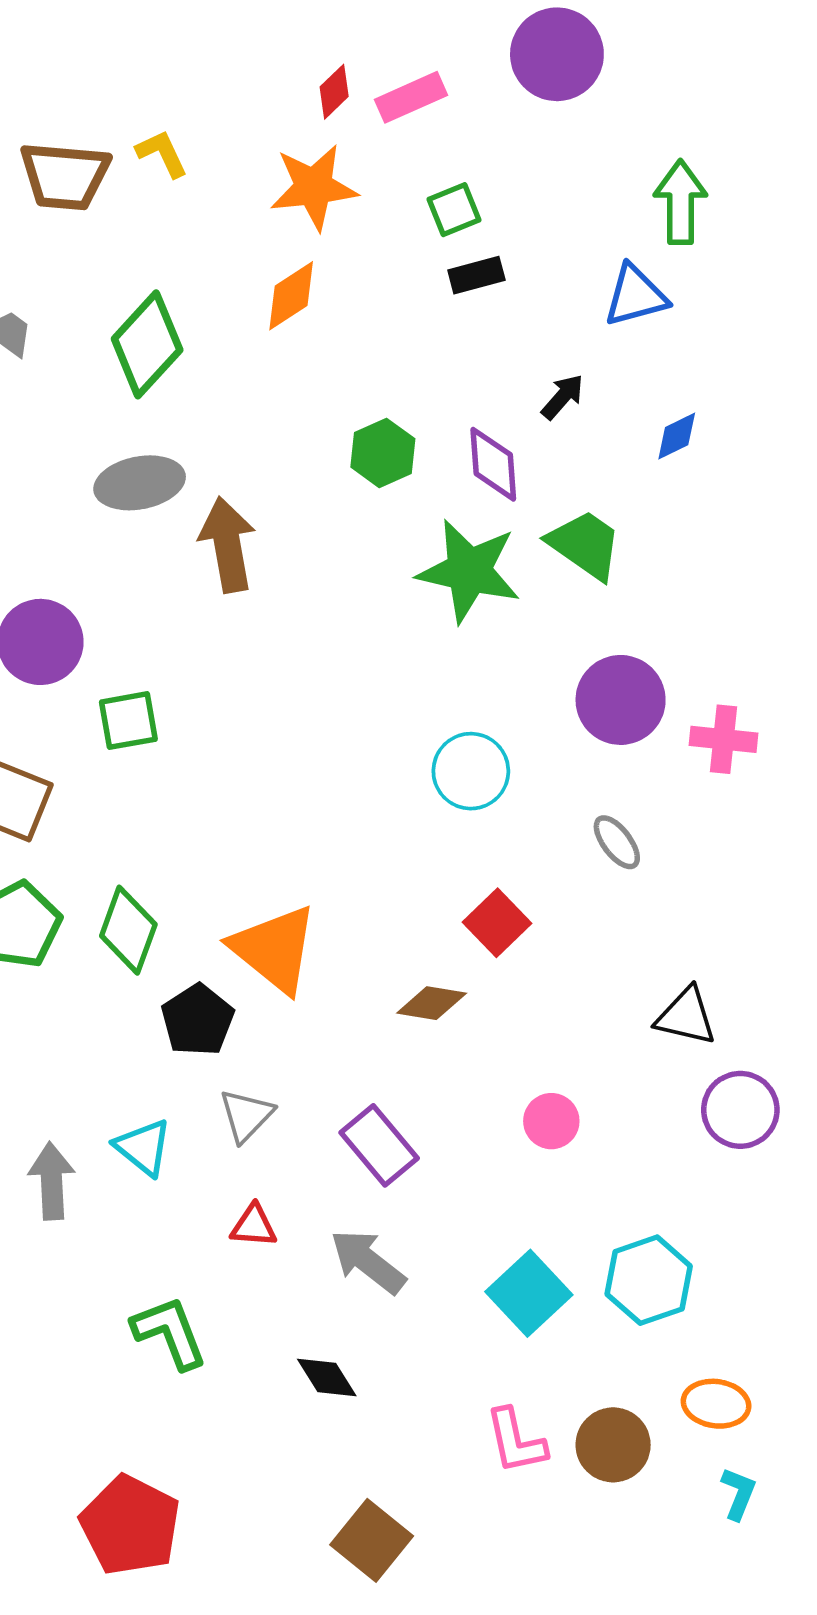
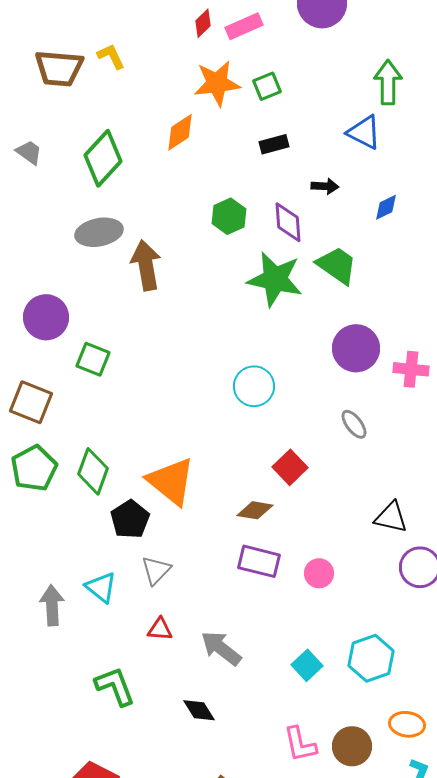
orange star: (314, 187) -> (217, 83), moved
black rectangle: (476, 275) -> (274, 144), moved
blue triangle: (636, 296) -> (364, 132), turned 42
black arrow: (563, 397) -> (325, 186), turned 52
green square: (128, 721) -> (93, 359), turned 32
cyan circle: (471, 771) -> (254, 386), moved
purple rectangle: (379, 1145) -> (259, 561), moved, turned -36
cyan square: (529, 1293) -> (307, 665), size x0.7

